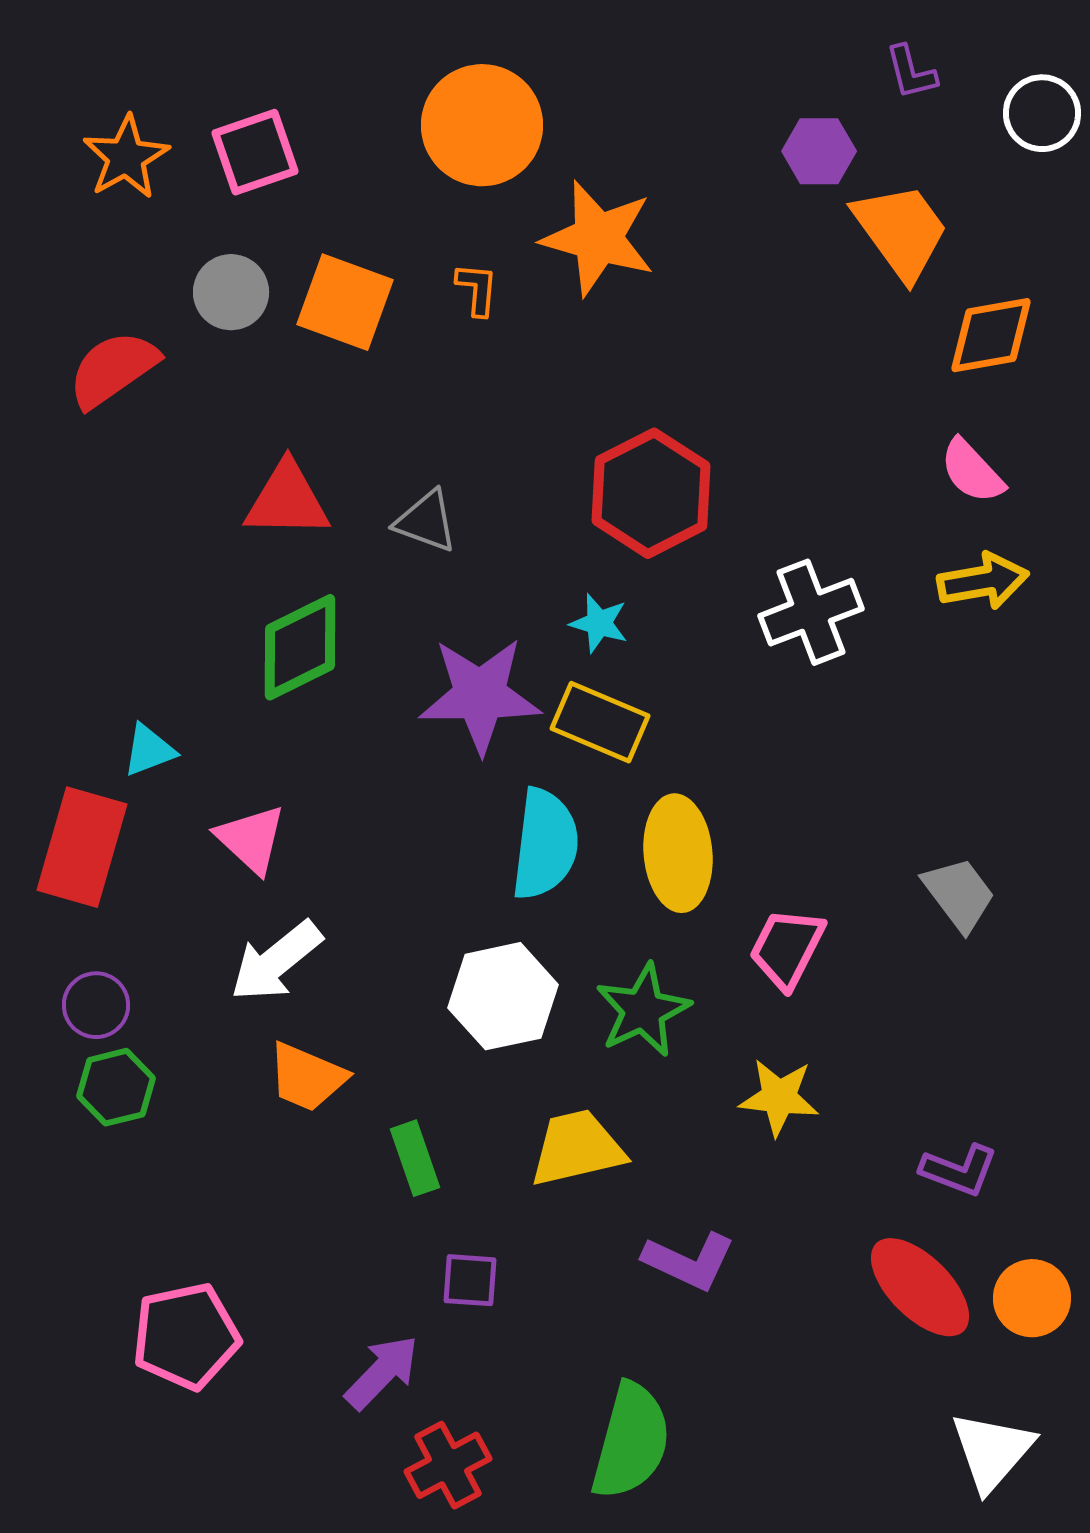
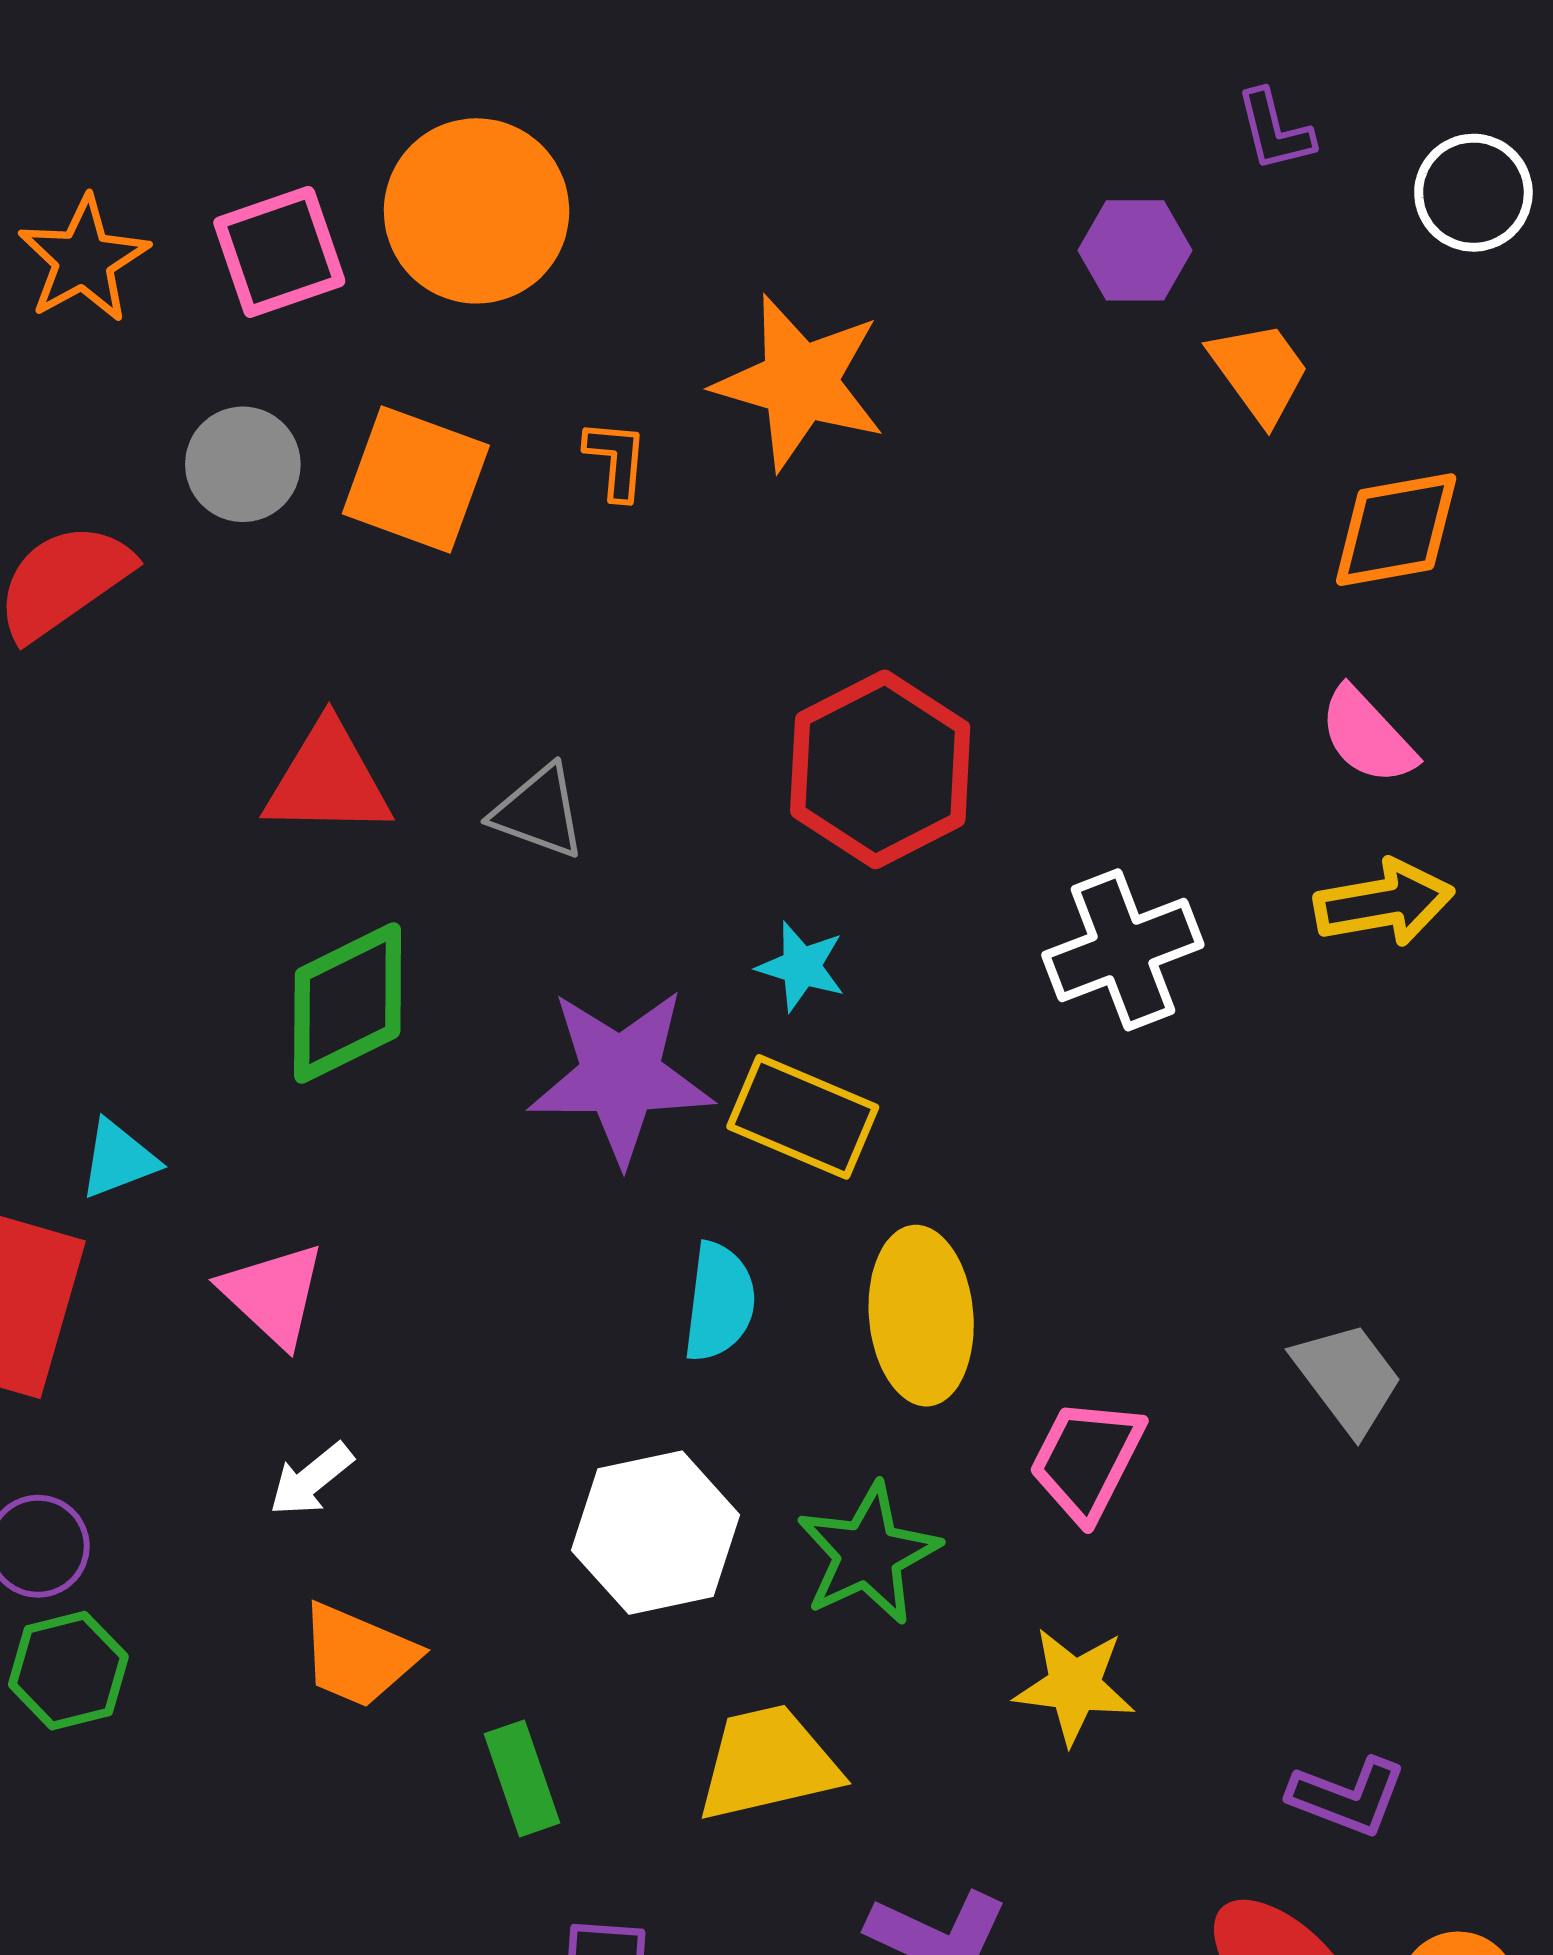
orange circle: (482, 125) -> (477, 211), moved
orange trapezoid: (901, 231) -> (1260, 372), size x0.7
cyan semicircle: (545, 844) -> (719, 1302), size x0.7
white arrow: (276, 961) -> (311, 1479), size x0.6

